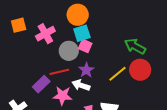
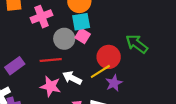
purple star: (86, 70) -> (114, 83), moved
red circle: (140, 70) -> (109, 57), moved
yellow line: (117, 74) -> (100, 71), moved
purple rectangle: (41, 84) -> (15, 66), moved

